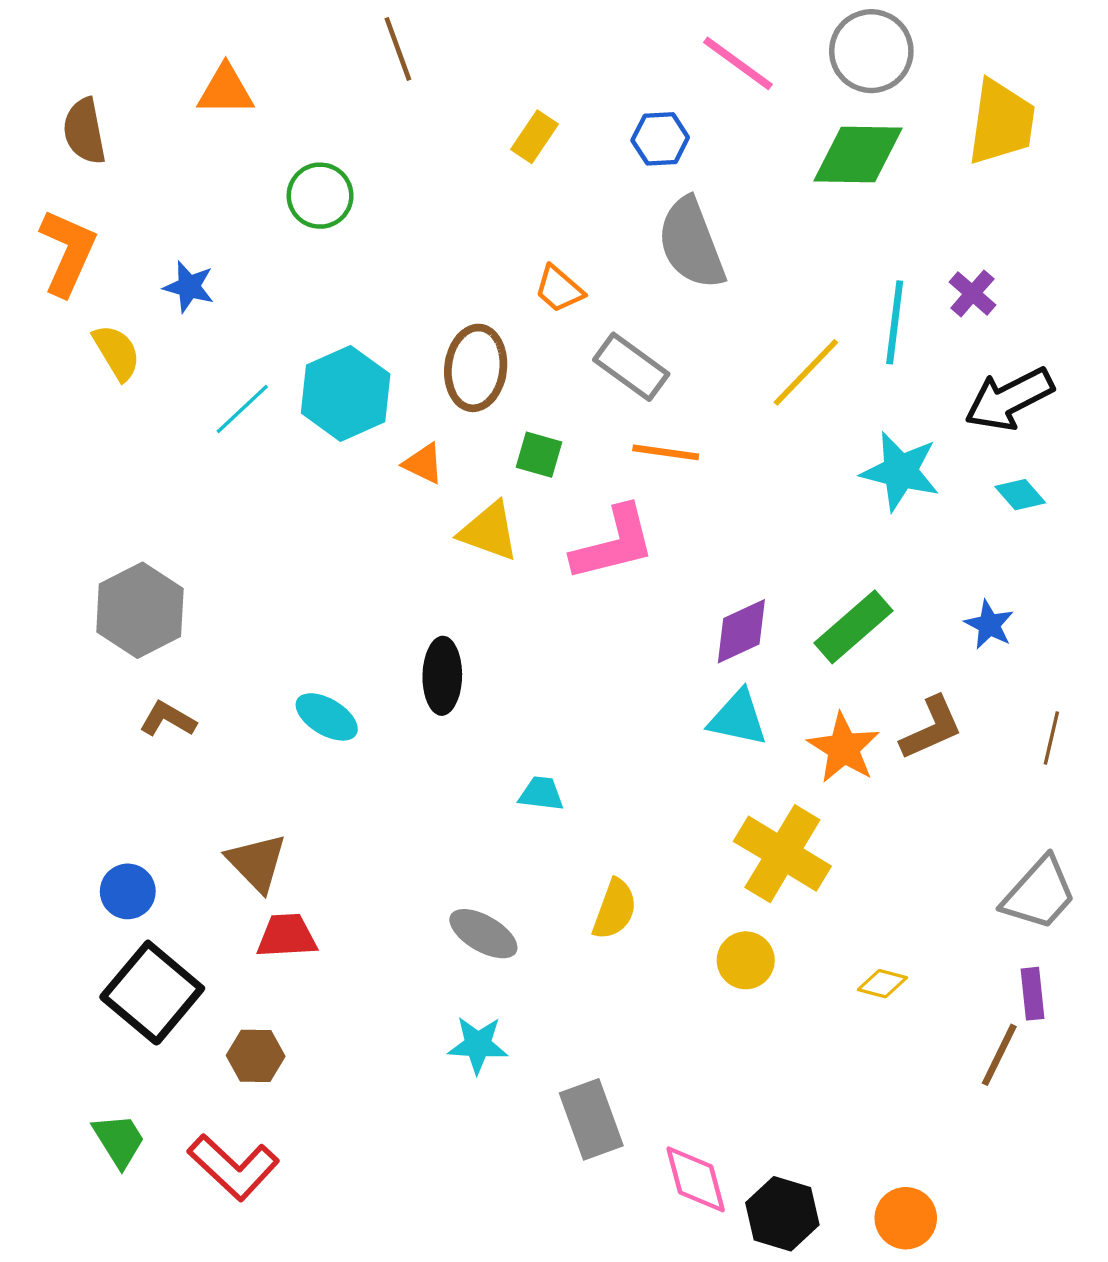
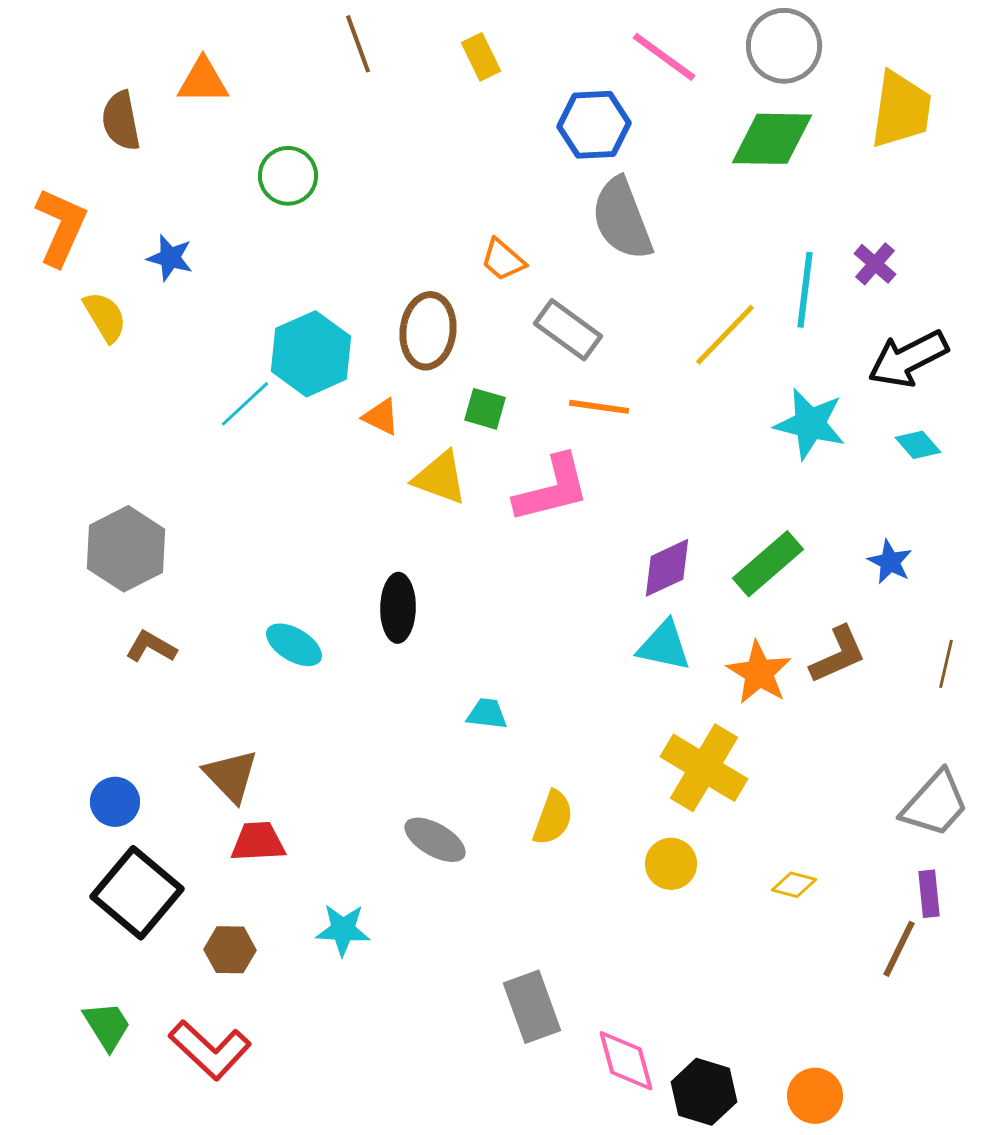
brown semicircle: (84, 131) -> (121, 121), moved
yellow rectangle: (535, 137) -> (481, 57), moved, turned -60
blue hexagon: (660, 139) -> (594, 125), size x1.4
cyan line: (242, 409) -> (245, 404), moved
cyan star: (478, 1045) -> (343, 930), moved

